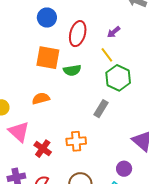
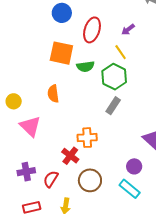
green hexagon: (118, 78) -> (114, 77), moved
orange semicircle: (41, 98) -> (53, 94), turned -84
red cross: (43, 149) -> (70, 156), moved

